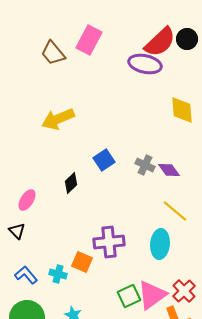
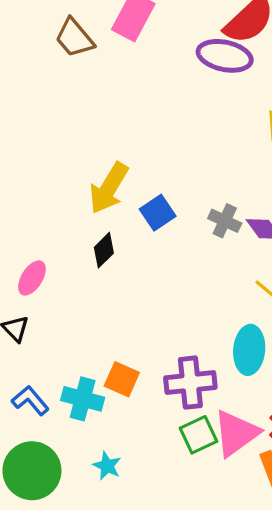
yellow arrow: (58, 119) -> (109, 188), moved, turned -36
purple cross: (109, 242) -> (190, 383), moved
cyan cross: (58, 274) -> (83, 399), size x1.4

